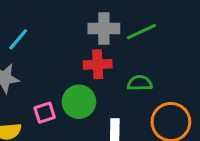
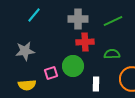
gray cross: (104, 28) -> (78, 19), moved
cyan line: (18, 39) -> (34, 15), moved

